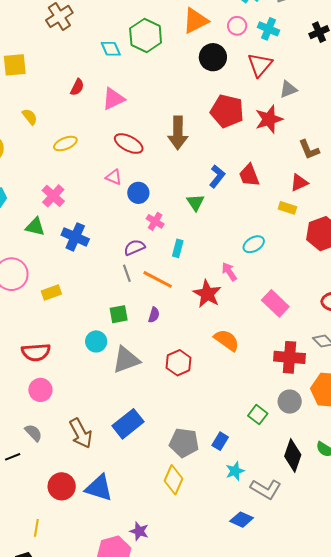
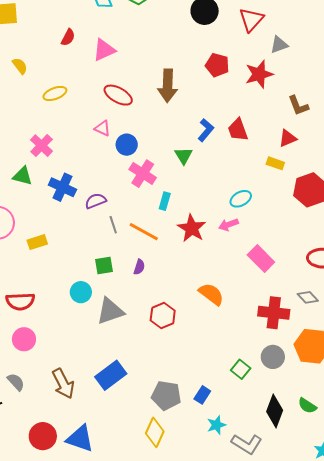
red pentagon: (227, 111) -> (217, 65), size x0.7
pink cross: (155, 221) -> (143, 174), size x1.5
purple semicircle: (134, 247) -> (96, 201), moved
pink arrow: (229, 272) -> (228, 225), moved, turned -78
red star: (207, 294) -> (192, 228), moved

